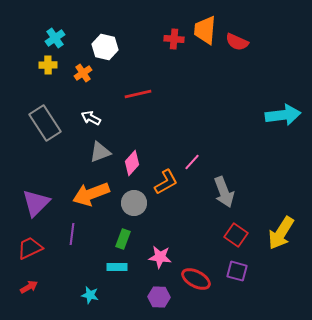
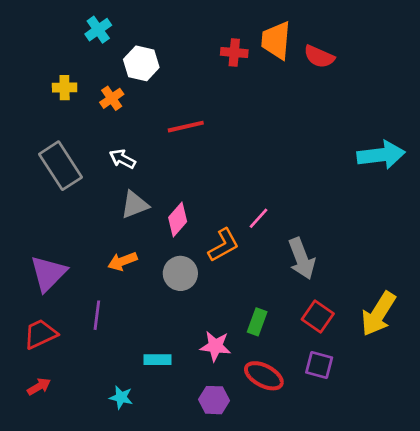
cyan cross: (55, 38) -> (98, 30), moved
orange arrow: (91, 194) -> (122, 261), size x0.6
green rectangle: (123, 239) -> (257, 322), moved

